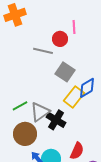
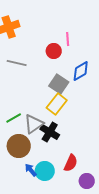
gray line: (43, 51) -> (17, 63), moved
blue diamond: (87, 88) -> (81, 71), moved
yellow rectangle: (74, 97) -> (57, 104), moved

